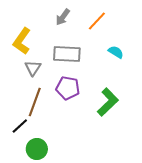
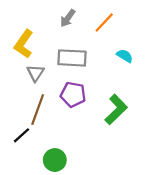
green circle: (37, 149) -> (55, 160), moved

